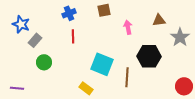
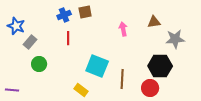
brown square: (104, 10) -> (85, 12), moved
gray star: (180, 37) -> (175, 39), turned 30
black hexagon: (149, 56) -> (160, 66), moved
red circle: (184, 86) -> (150, 88), moved

